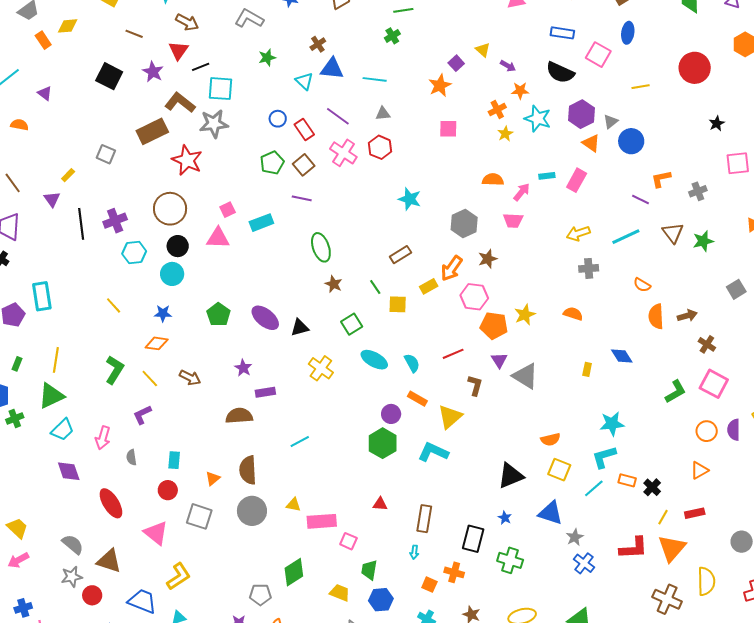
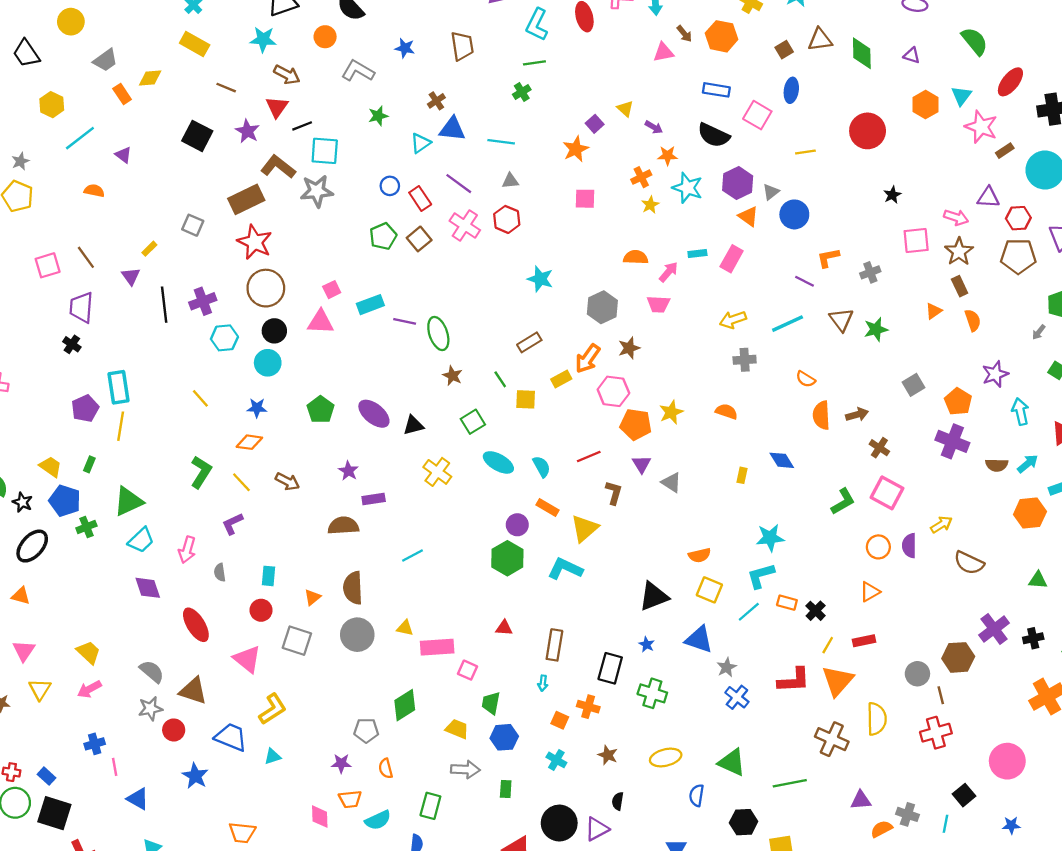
cyan triangle: (304, 81) -> (421, 143), turned 42
red star: (187, 160) -> (255, 242), moved
purple line: (302, 198) -> (405, 321), moved
yellow line: (56, 360) -> (121, 426), moved
gray triangle: (525, 376) -> (671, 482), size x0.7

